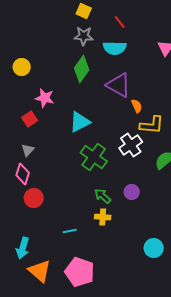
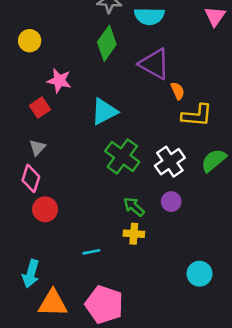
white cross: (131, 145) -> (170, 162), moved
orange triangle: (40, 271) -> (53, 303), turned -40

